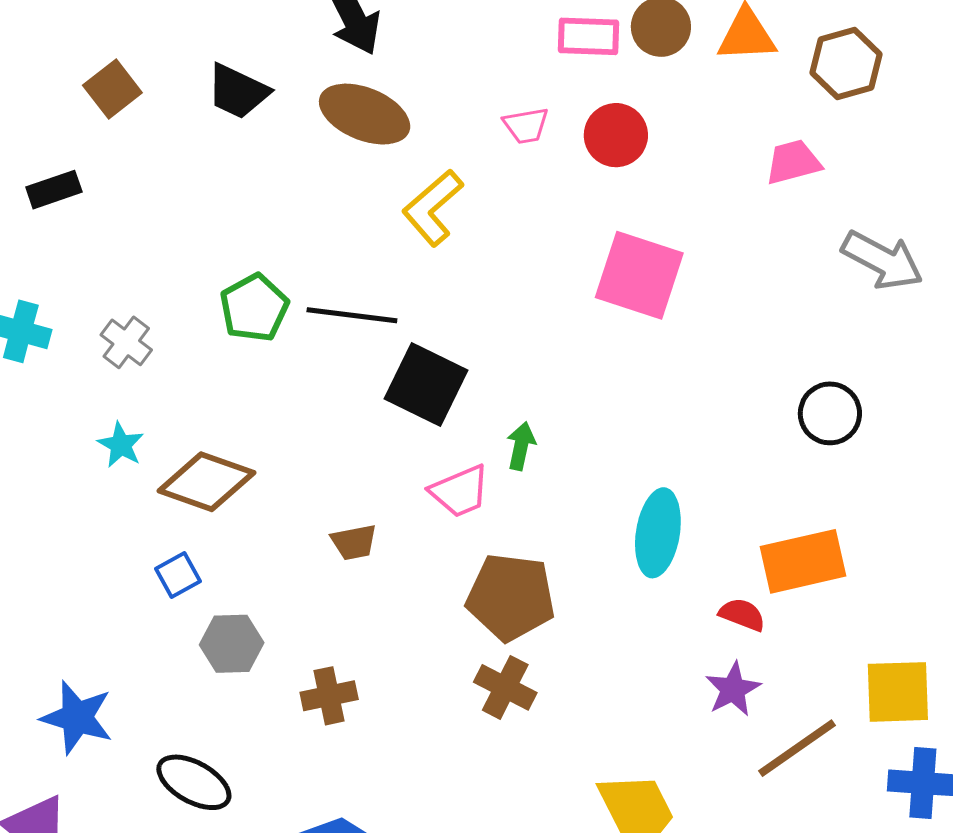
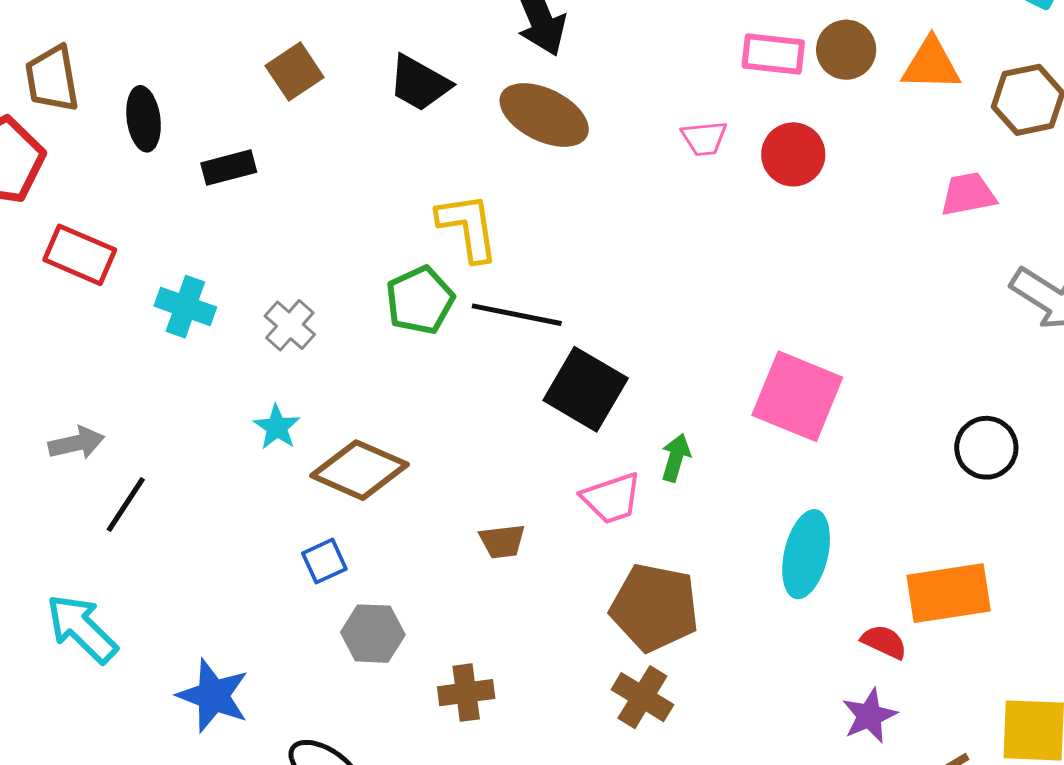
yellow L-shape: (433, 208) -> (468, 227), moved, turned 118
pink square: (639, 275) -> (797, 396), moved

